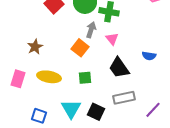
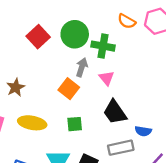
blue semicircle: (149, 56) -> (143, 131), moved

